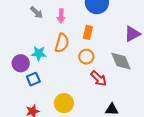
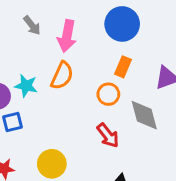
pink arrow: (61, 16) -> (67, 36), size x1.5
orange rectangle: (88, 32) -> (123, 67), moved
orange circle: (86, 57) -> (108, 94), moved

